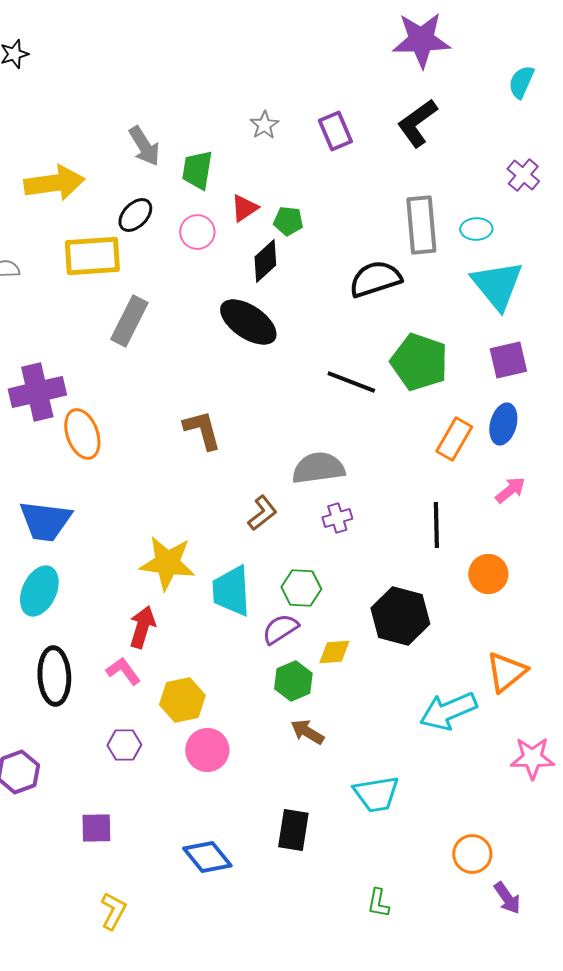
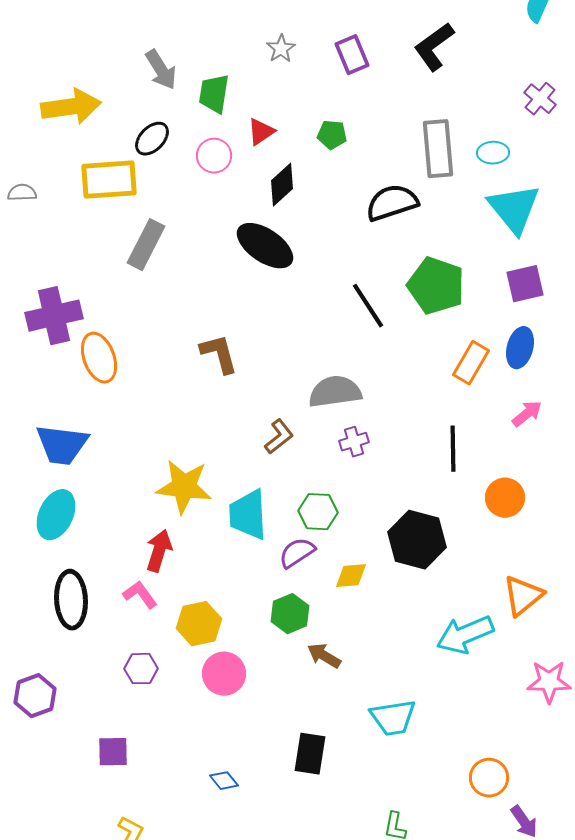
green pentagon: (288, 221) -> (332, 135), moved
black line: (351, 382) -> (368, 306), turned 36
green hexagon: (293, 681) -> (290, 614), moved
blue diamond: (207, 857) -> (224, 781), size x0.6

